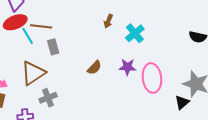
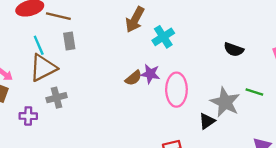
brown arrow: (108, 21) -> (135, 20), size x1.6
cyan line: (28, 36) -> (39, 45), moved
brown semicircle: (94, 68) -> (133, 78), moved

